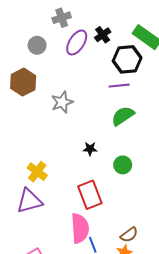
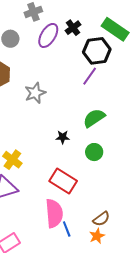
purple line: (119, 86) -> (90, 76), turned -48
green semicircle: (123, 116) -> (94, 118), moved
red rectangle: (90, 195) -> (63, 181), turned -36

